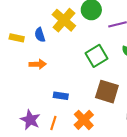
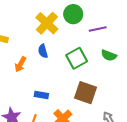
blue semicircle: (40, 35) -> (43, 51), moved
orange arrow: (38, 64) -> (20, 64), turned 119

